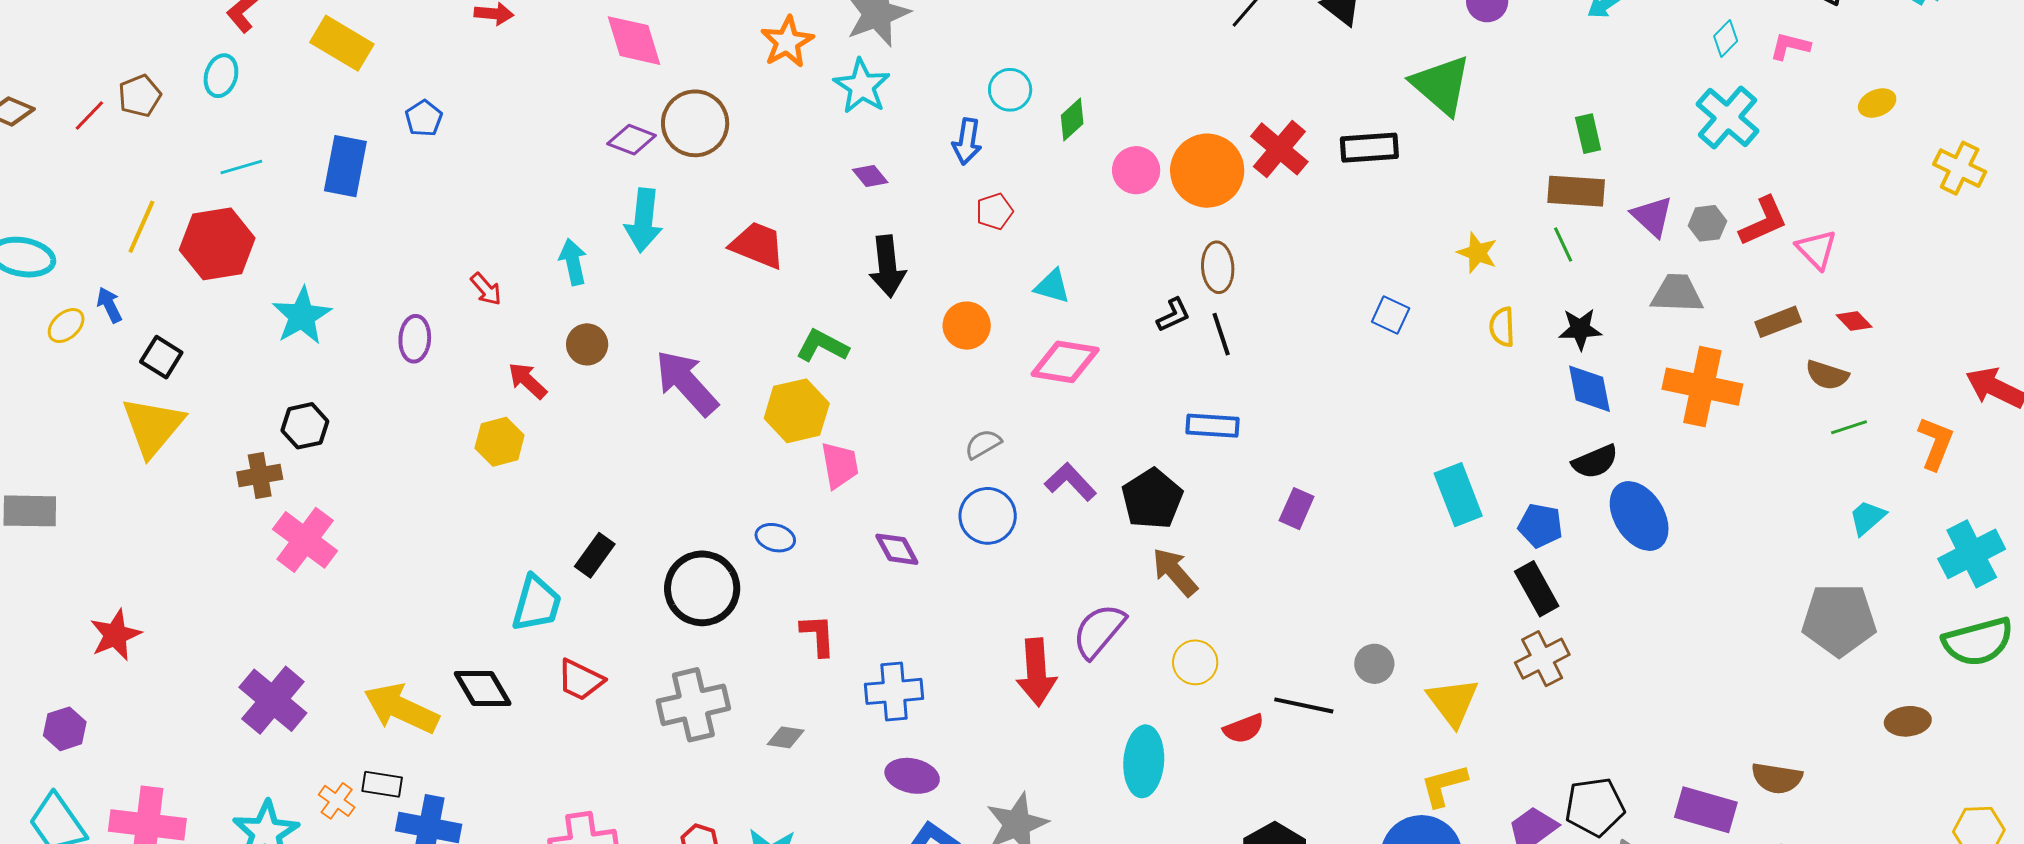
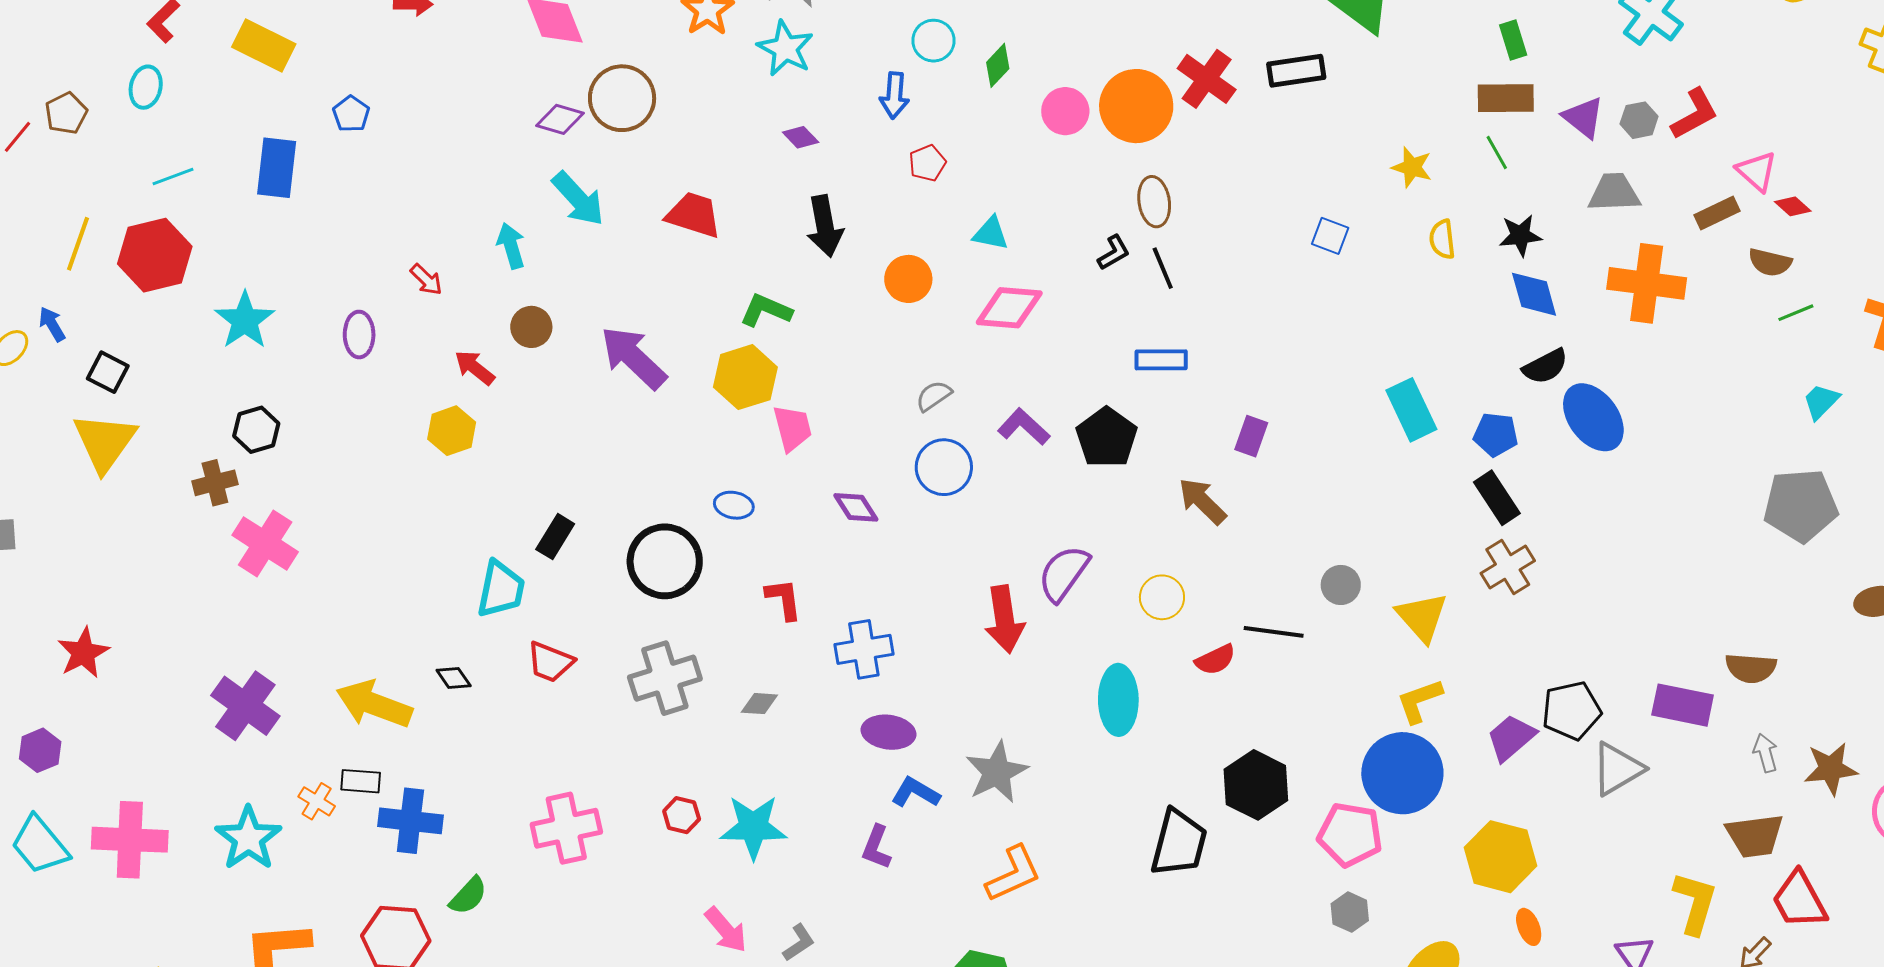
cyan arrow: (644, 220) -> (578, 199), turned -44
pink triangle: (1816, 249) -> (1757, 171), moved
brown arrow: (1175, 572) -> (1202, 501), moved
black diamond: (483, 688) -> (454, 678), size x0.6

